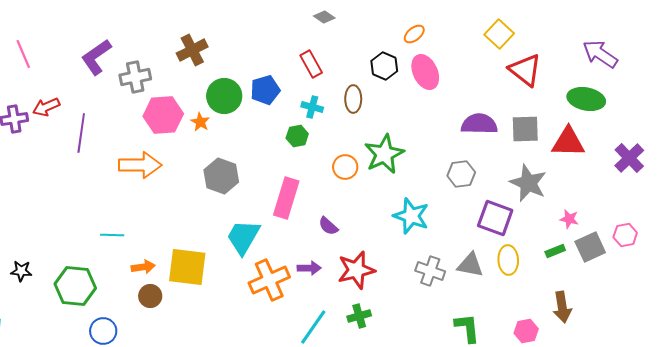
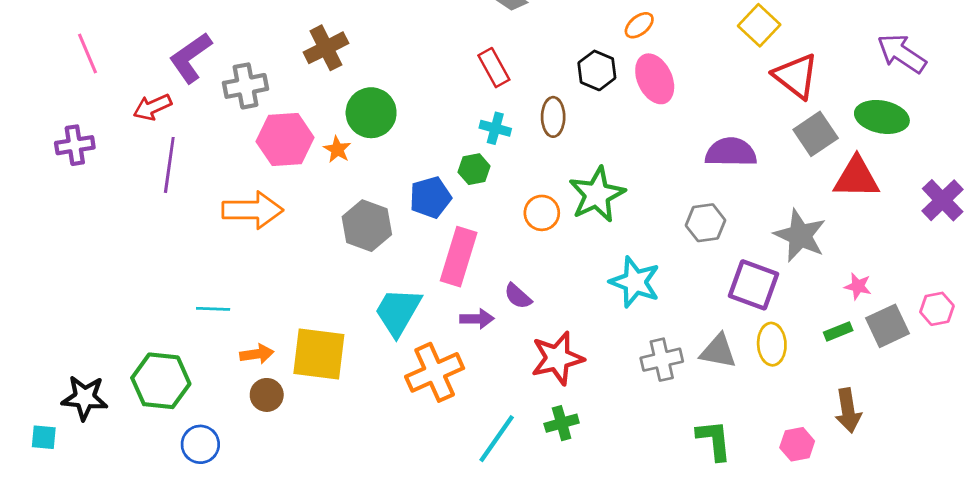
blue pentagon: (265, 90) -> (430, 197), moved
red arrow: (46, 107) -> (152, 107), moved
gray square: (525, 129) -> (816, 134), moved, turned -32
purple arrow: (309, 268) -> (477, 319), moved
black star: (21, 271) -> (85, 398), moved, size x1.5
gray cross: (430, 271) -> (662, 360), turned -32

